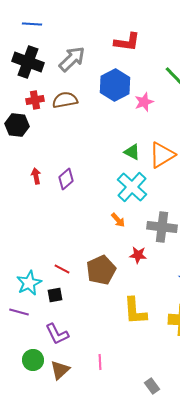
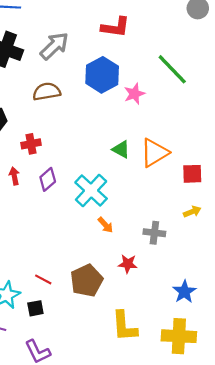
red cross: (35, 100) -> (31, 144), moved
cyan cross: (132, 187) -> (91, 190), moved
gray cross: (162, 227) -> (154, 233), size x0.7

